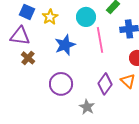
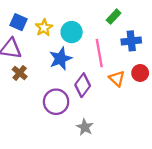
cyan circle: (86, 17) -> (72, 32), moved
orange triangle: (128, 81) -> (117, 79), moved
purple diamond: (105, 84) -> (83, 85), moved

